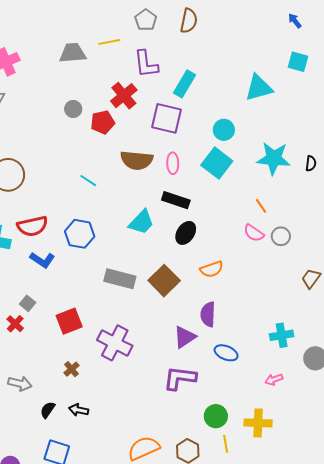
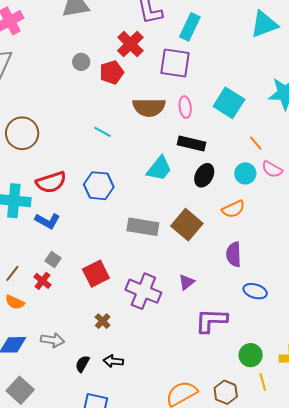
cyan circle: (224, 130) -> (245, 173), moved
orange line: (261, 206) -> (256, 143), moved
blue L-shape: (42, 260) -> (47, 221), moved
purple triangle: (185, 337) -> (187, 282), moved, size x0.7

